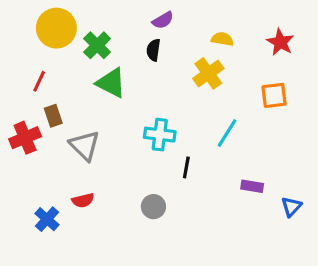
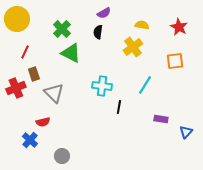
yellow circle: (56, 28) -> (17, 19), moved
red semicircle: (83, 200) -> (43, 122), moved
gray circle: (153, 207) -> (62, 156), moved

